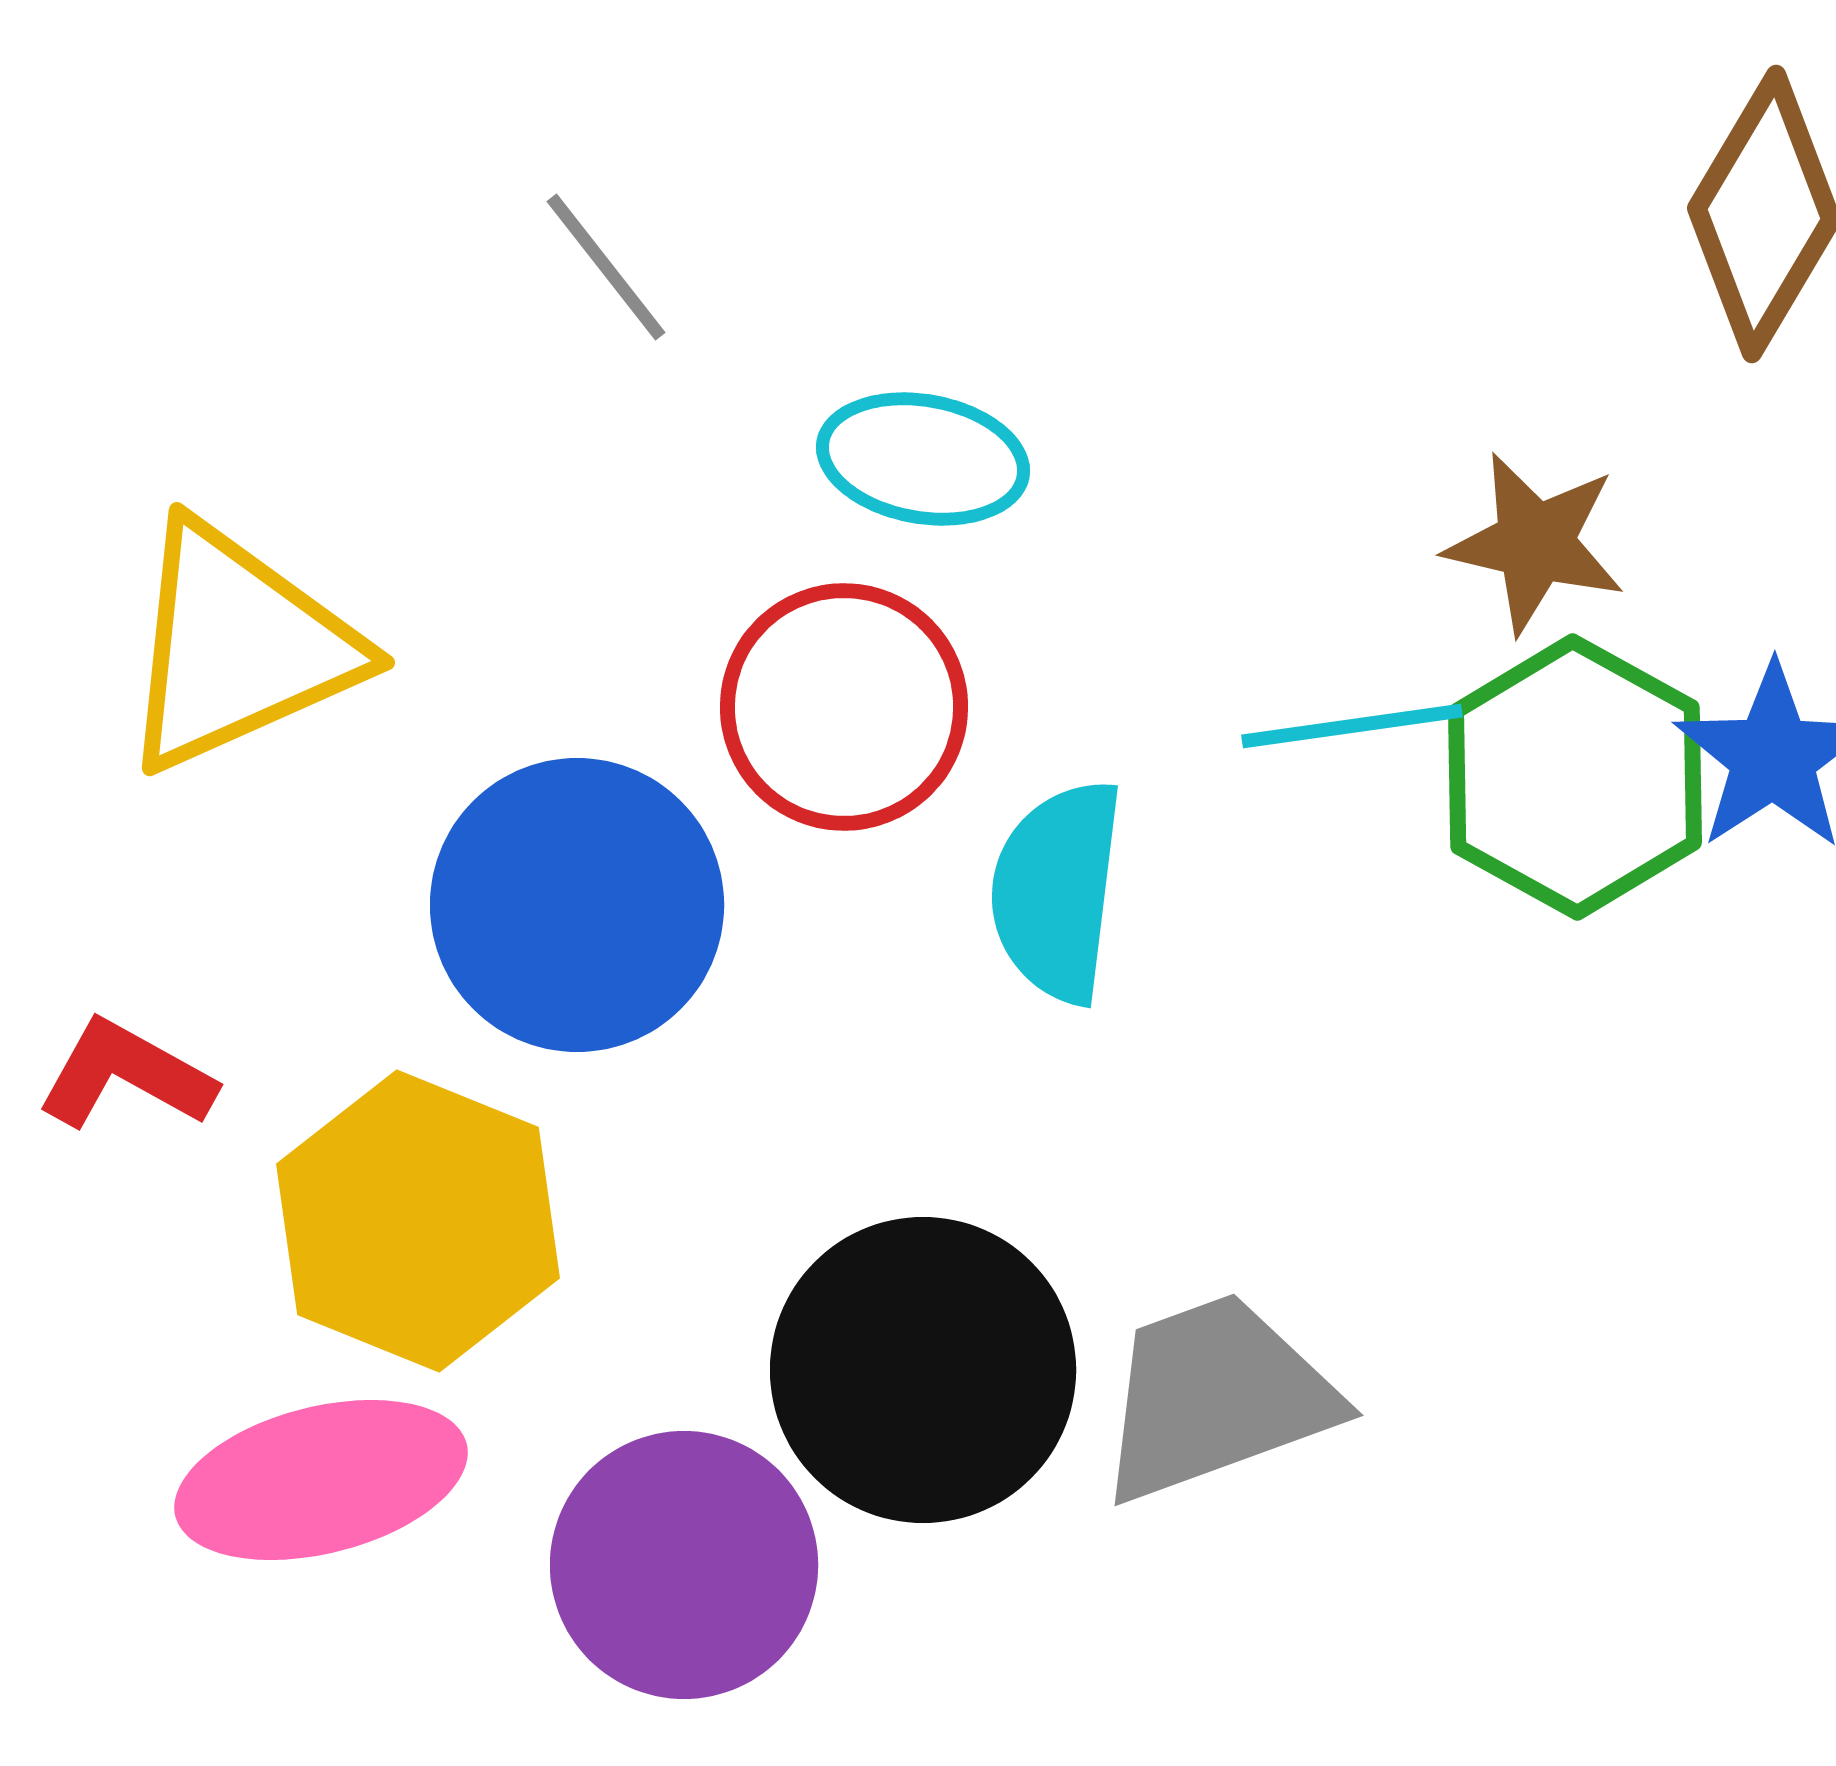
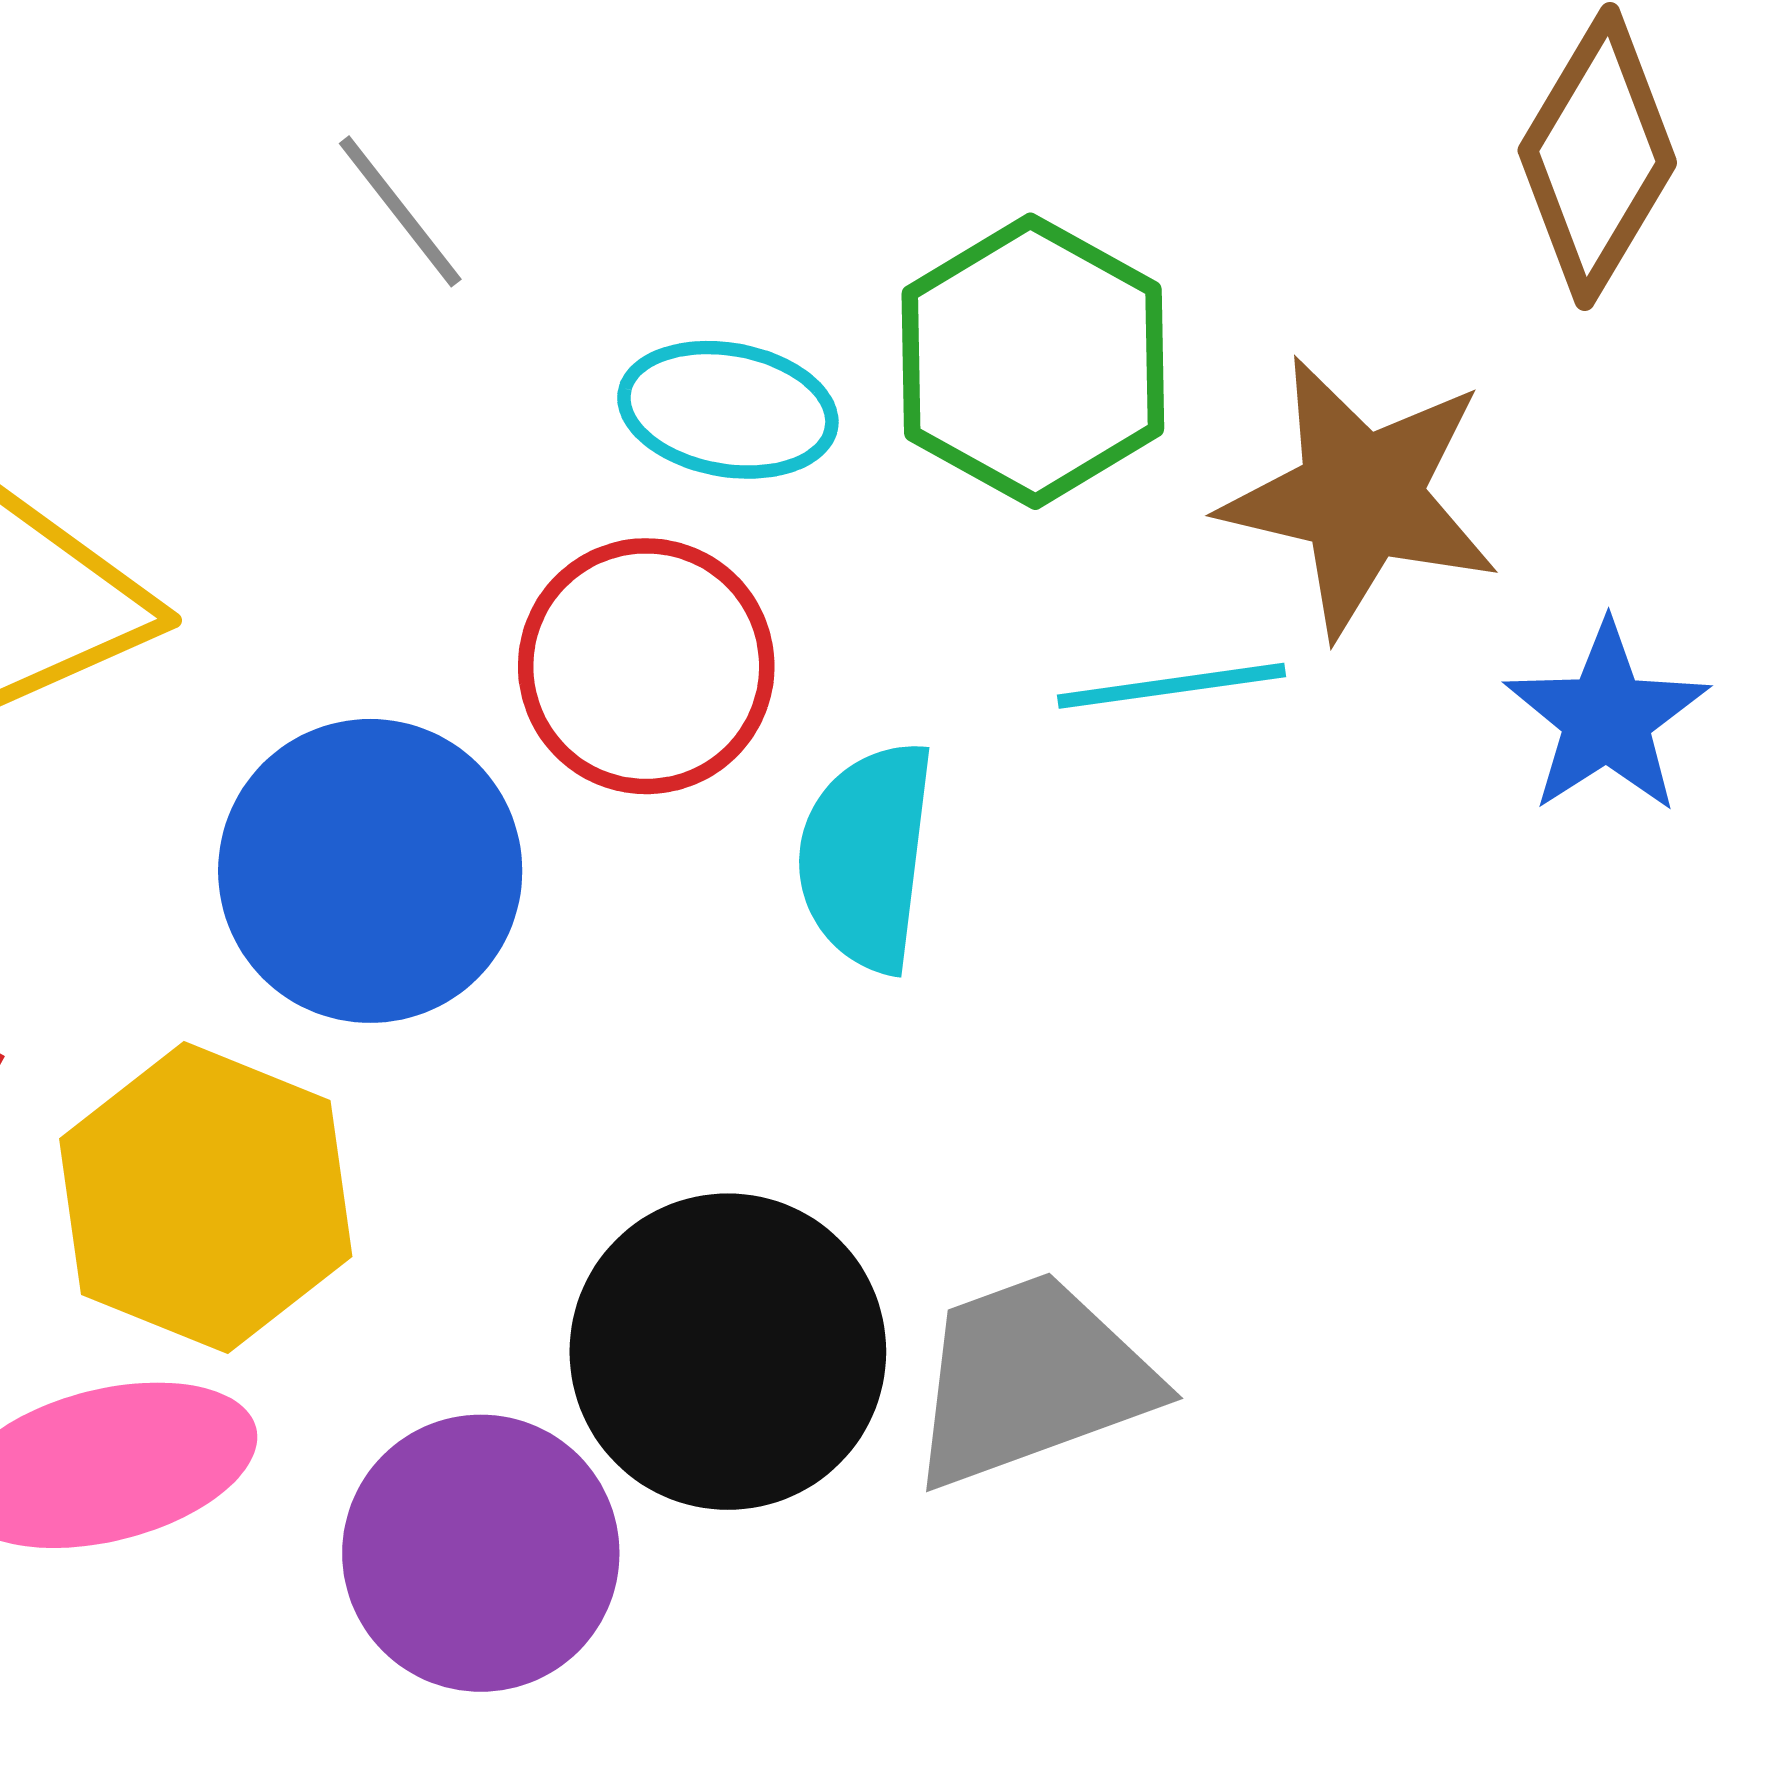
brown star: (1535, 543) -> (1361, 497), size x1.5
green hexagon: (1575, 777) -> (1033, 361), moved

